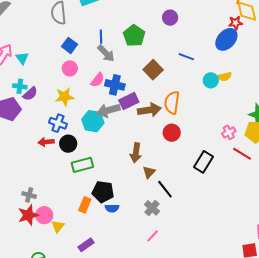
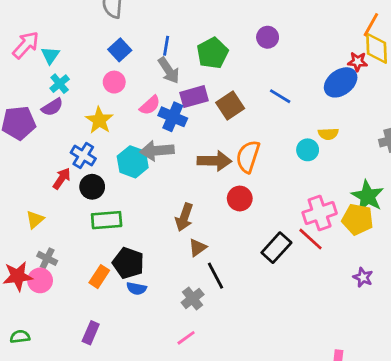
cyan circle: (211, 80) -> (308, 150), moved
cyan cross: (20, 86) -> (60, 84), moved, turned 32
yellow star: (64, 97) -> (99, 120), turned 30
purple rectangle: (129, 101) -> (194, 97), moved
pink cross: (229, 132) -> (320, 213), size x1.6
red arrow: (46, 142) -> (62, 179), turned 119
red line: (242, 154) -> (310, 239), moved
gray cross: (29, 195) -> (47, 258), moved
yellow triangle: (58, 226) -> (35, 220), moved
purple rectangle: (86, 245) -> (91, 333), turned -42

